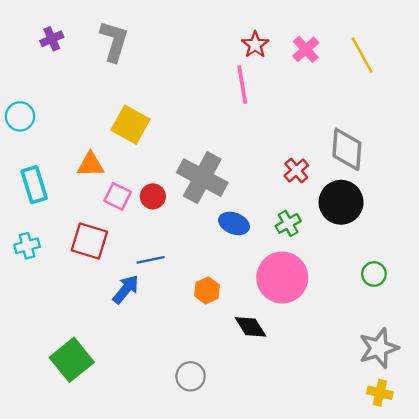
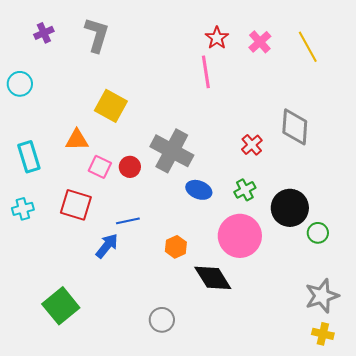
cyan circle: (20, 116) -> (20, 84), moved
black circle: (341, 202) -> (290, 208), moved
black diamond: (250, 327) -> (213, 278), size x1.4

